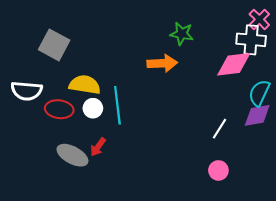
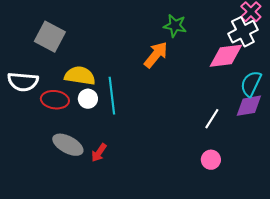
white cross: (251, 40) -> (243, 32), turned -32
orange arrow: (162, 63) -> (156, 55), turned -48
red arrow: (98, 147) -> (99, 153), moved

